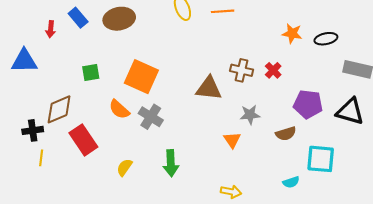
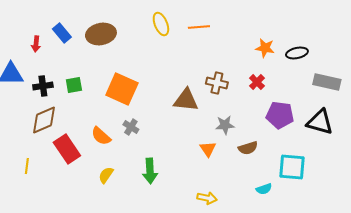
red cross: (273, 70) -> (257, 82), moved
orange semicircle: (119, 109) -> (101, 136), moved
gray cross: (151, 117) -> (131, 127), size x0.7
black cross: (33, 130) -> (43, 86), moved
brown semicircle: (286, 134) -> (248, 148), moved

